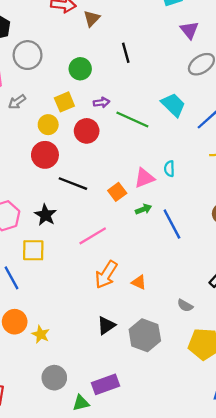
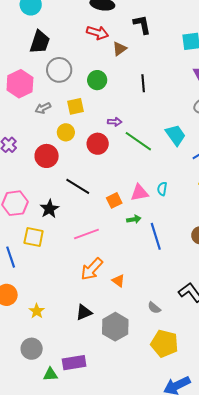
green circle: (80, 69) -> (97, 80), moved
yellow square: (64, 102) -> (75, 106), moved
red circle: (45, 155) -> (47, 156), moved
yellow star: (41, 334) -> (37, 311), moved

